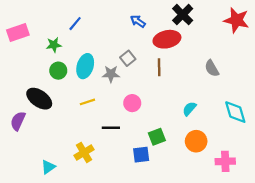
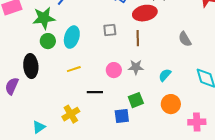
green star: (54, 45) -> (44, 18), size x1.6
gray square: (128, 58) -> (110, 30), turned 32
gray star: (111, 74) -> (136, 67), moved
black ellipse: (39, 99) -> (31, 66), turned 50

